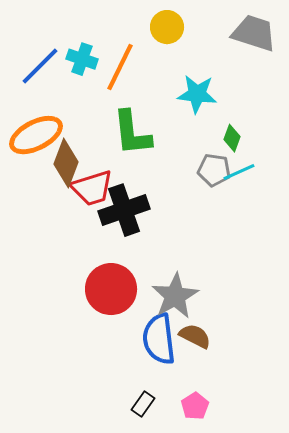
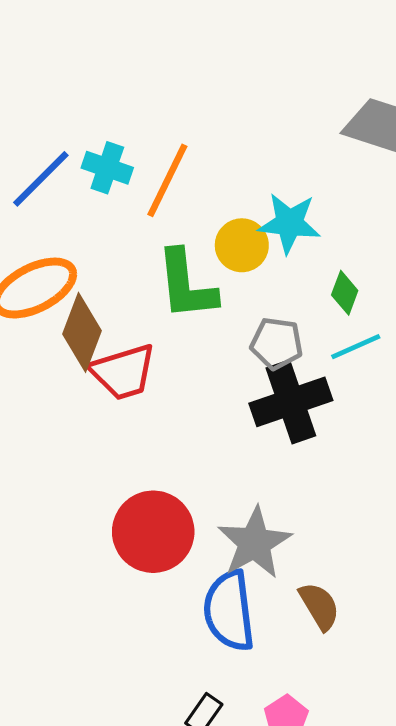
yellow circle: (167, 27) -> (242, 245), moved
gray pentagon: (214, 170) -> (277, 343), moved
black cross: (124, 210) -> (291, 402), moved
brown semicircle: (195, 336) -> (319, 606), moved, turned 32

